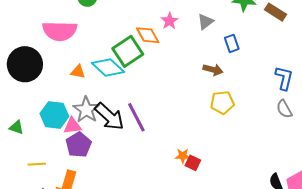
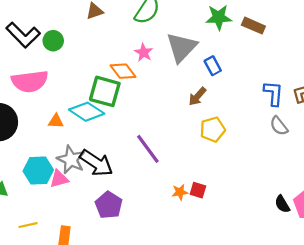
gray triangle: (206, 22) -> (182, 47), size x1.8
green square: (128, 51) -> (105, 91), turned -32
brown arrow: (213, 70) -> (197, 96), turned 126
purple line: (136, 117) -> (148, 149), moved
purple pentagon: (79, 145) -> (109, 205), moved
red square: (193, 163) -> (198, 190), moved

